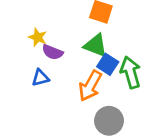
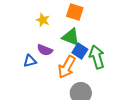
yellow star: (38, 37) -> (43, 20), moved
purple semicircle: (52, 52) -> (45, 50), moved

